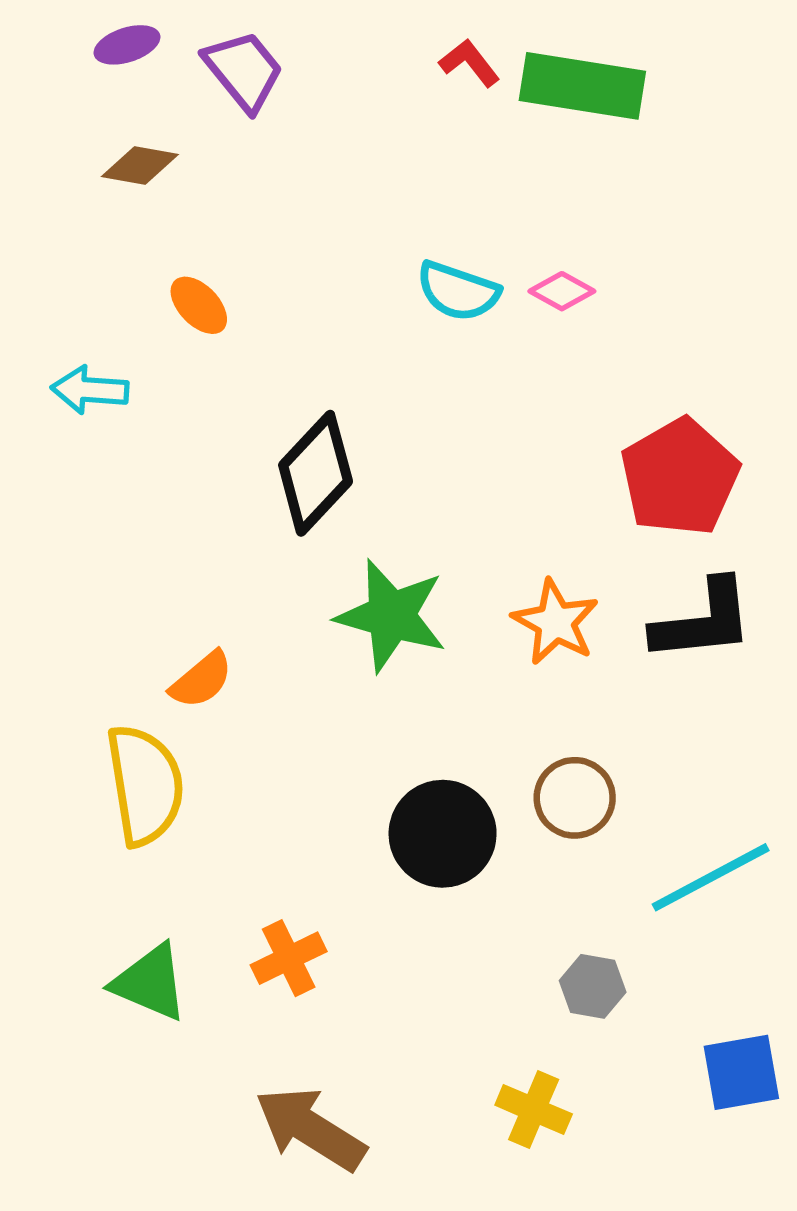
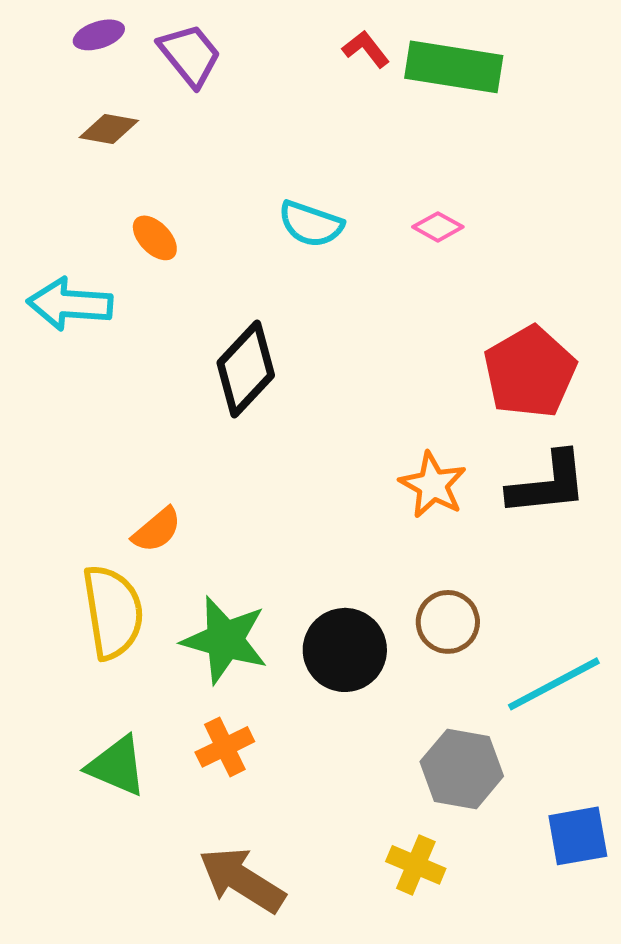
cyan semicircle: (458, 291) -> (311, 224), moved
cyan arrow: (90, 390) -> (70, 304), size x1.4
green star: (391, 616) -> (225, 640), moved
gray hexagon: (593, 986) -> (462, 769), size x1.6

